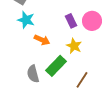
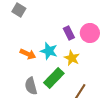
cyan star: (26, 20) -> (49, 51), moved
orange arrow: (42, 40) -> (28, 54), moved

